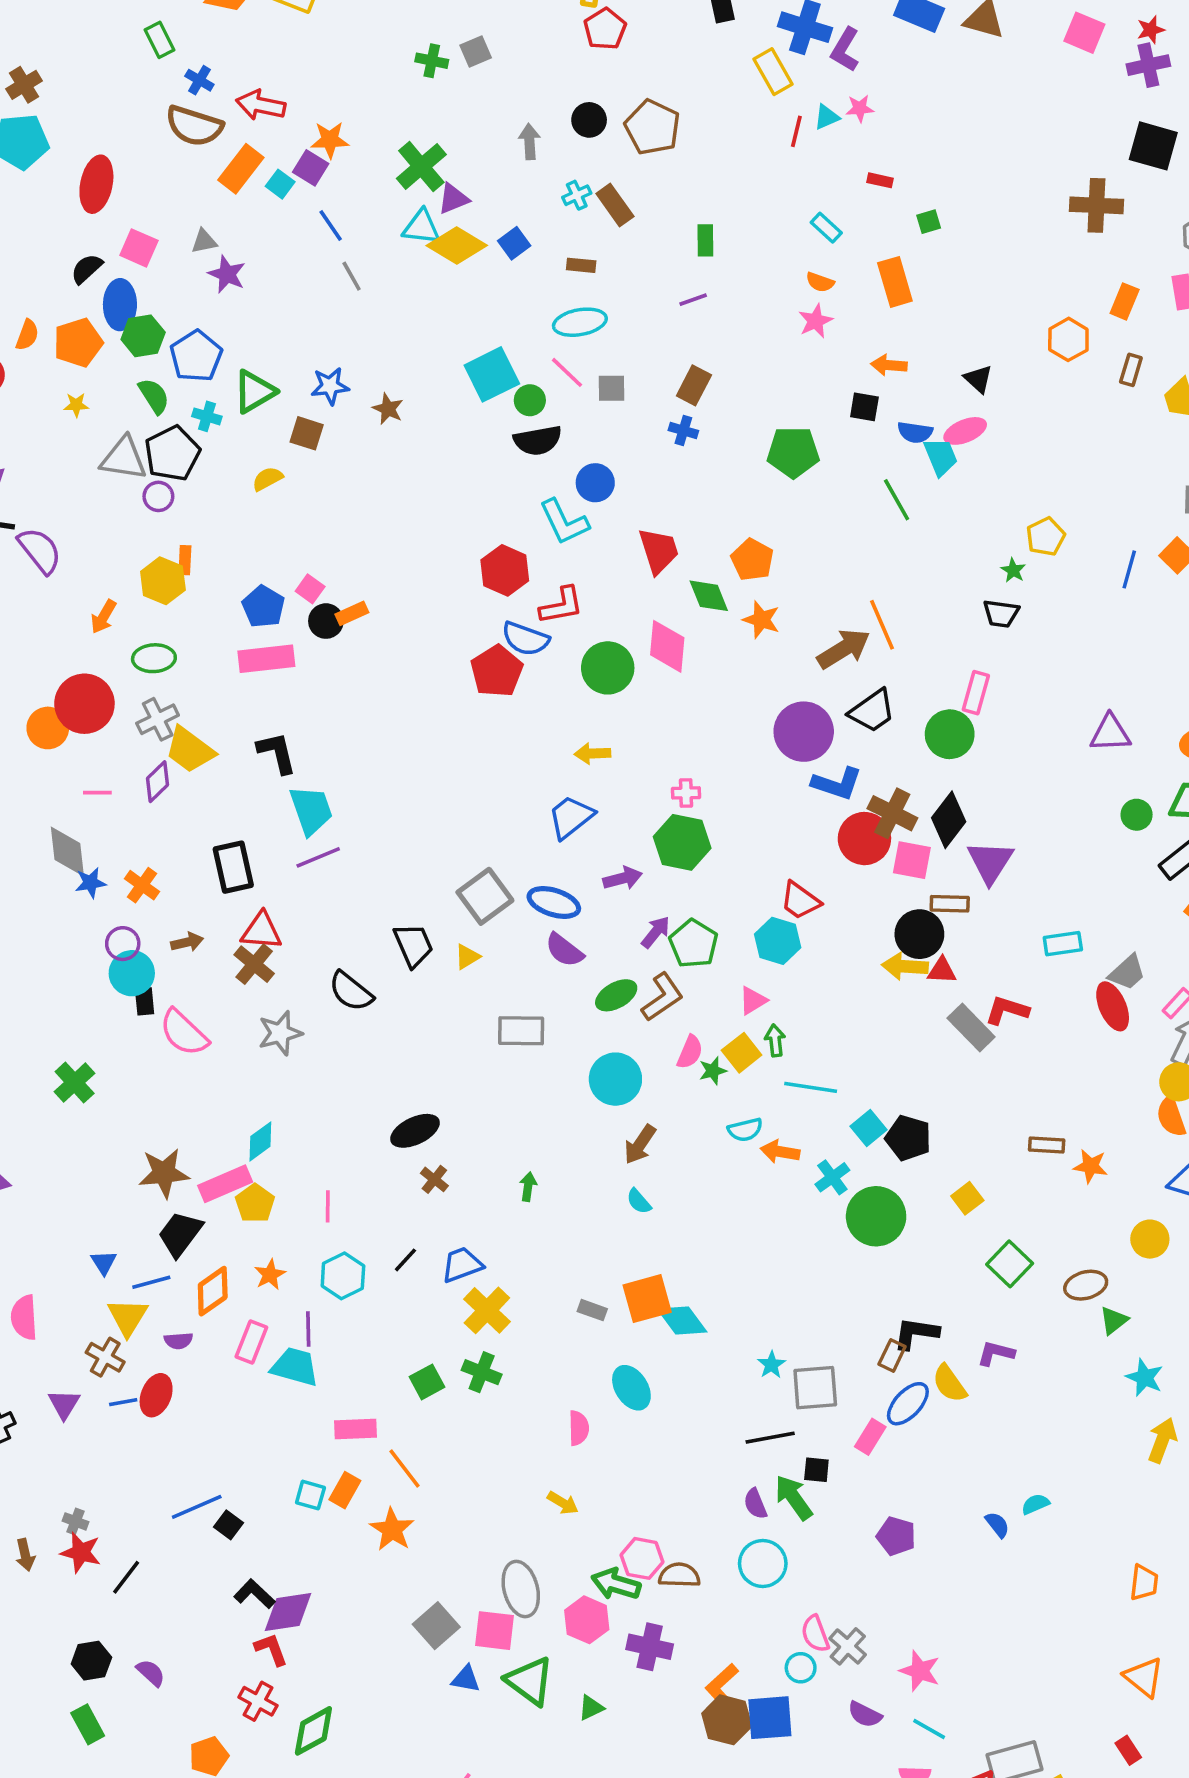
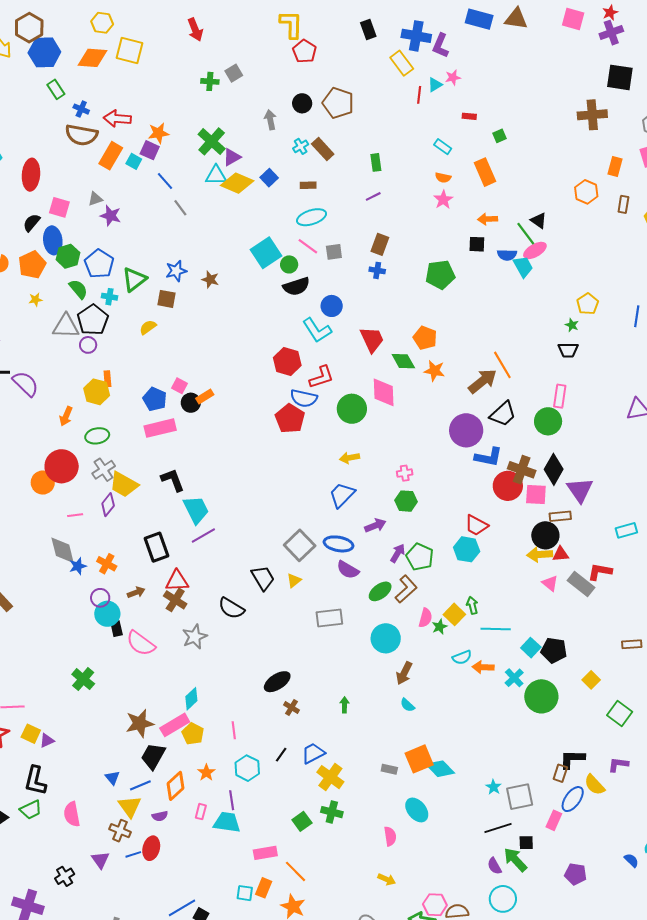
green line: (897, 500) -> (526, 234), moved
green hexagon: (682, 842) -> (406, 501), size x0.7
pink triangle: (753, 1000) -> (550, 583), moved, turned -42
pink rectangle: (251, 1342) -> (201, 812), size x0.7

